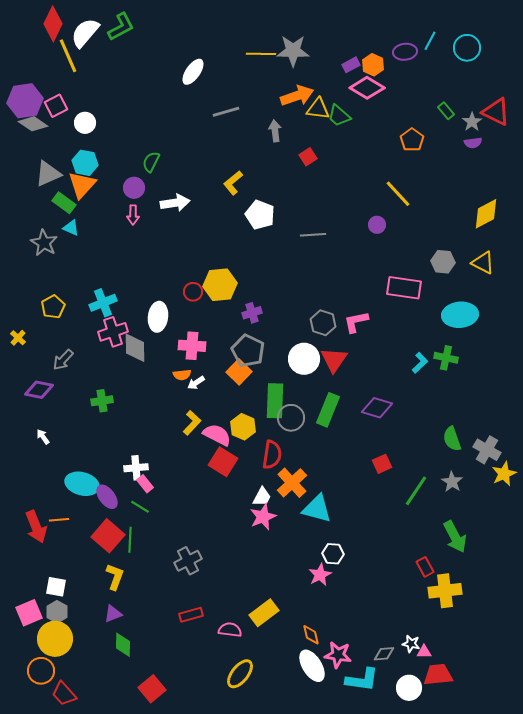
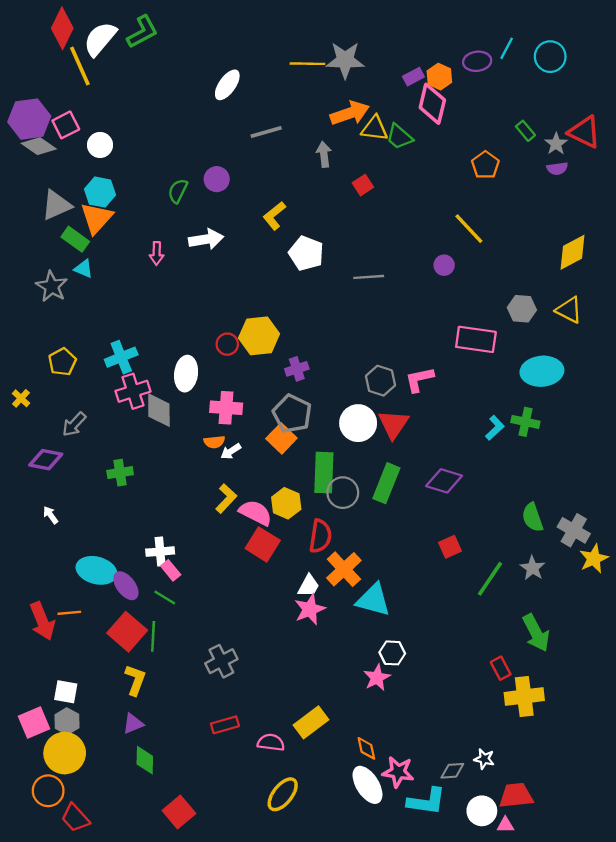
pink diamond: (367, 88) -> (432, 104), turned 72
purple circle: (134, 188) -> (217, 179), moved
pink triangle: (424, 652) -> (505, 825), moved

